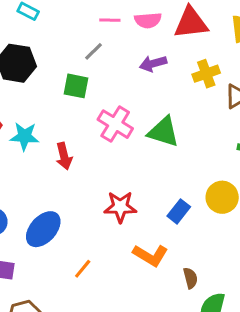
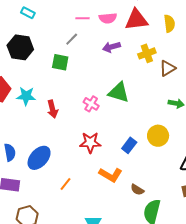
pink cross: (115, 124) -> (91, 104), moved, size x0.7
brown semicircle: (190, 278) -> (137, 190), turned 136

